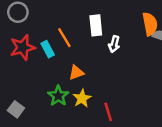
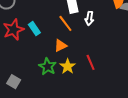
orange line: (64, 38) -> (65, 23), moved
red line: (108, 112) -> (91, 62), moved

